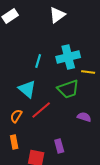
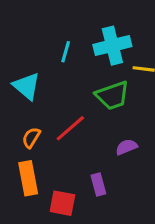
cyan triangle: (27, 89) -> (27, 86), moved
purple semicircle: (84, 117) -> (126, 147), moved, turned -40
orange rectangle: (14, 142) -> (28, 178), size x1.5

